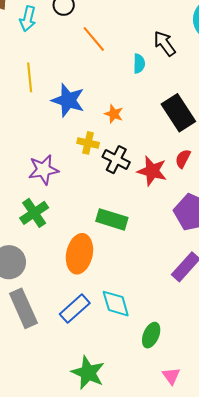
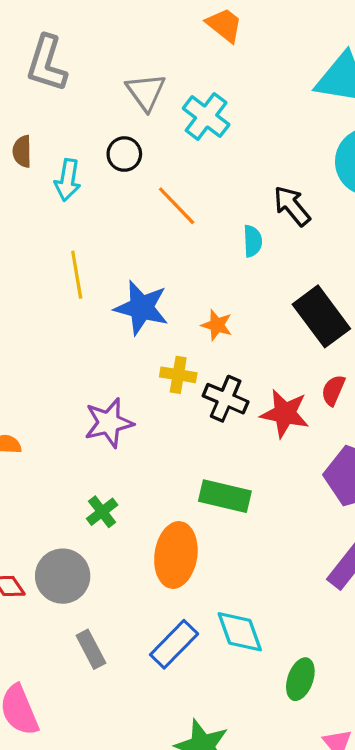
green cross: (34, 213) -> (102, 512), moved, size x0.7
gray rectangle: (23, 308) -> (91, 649), size x0.6

